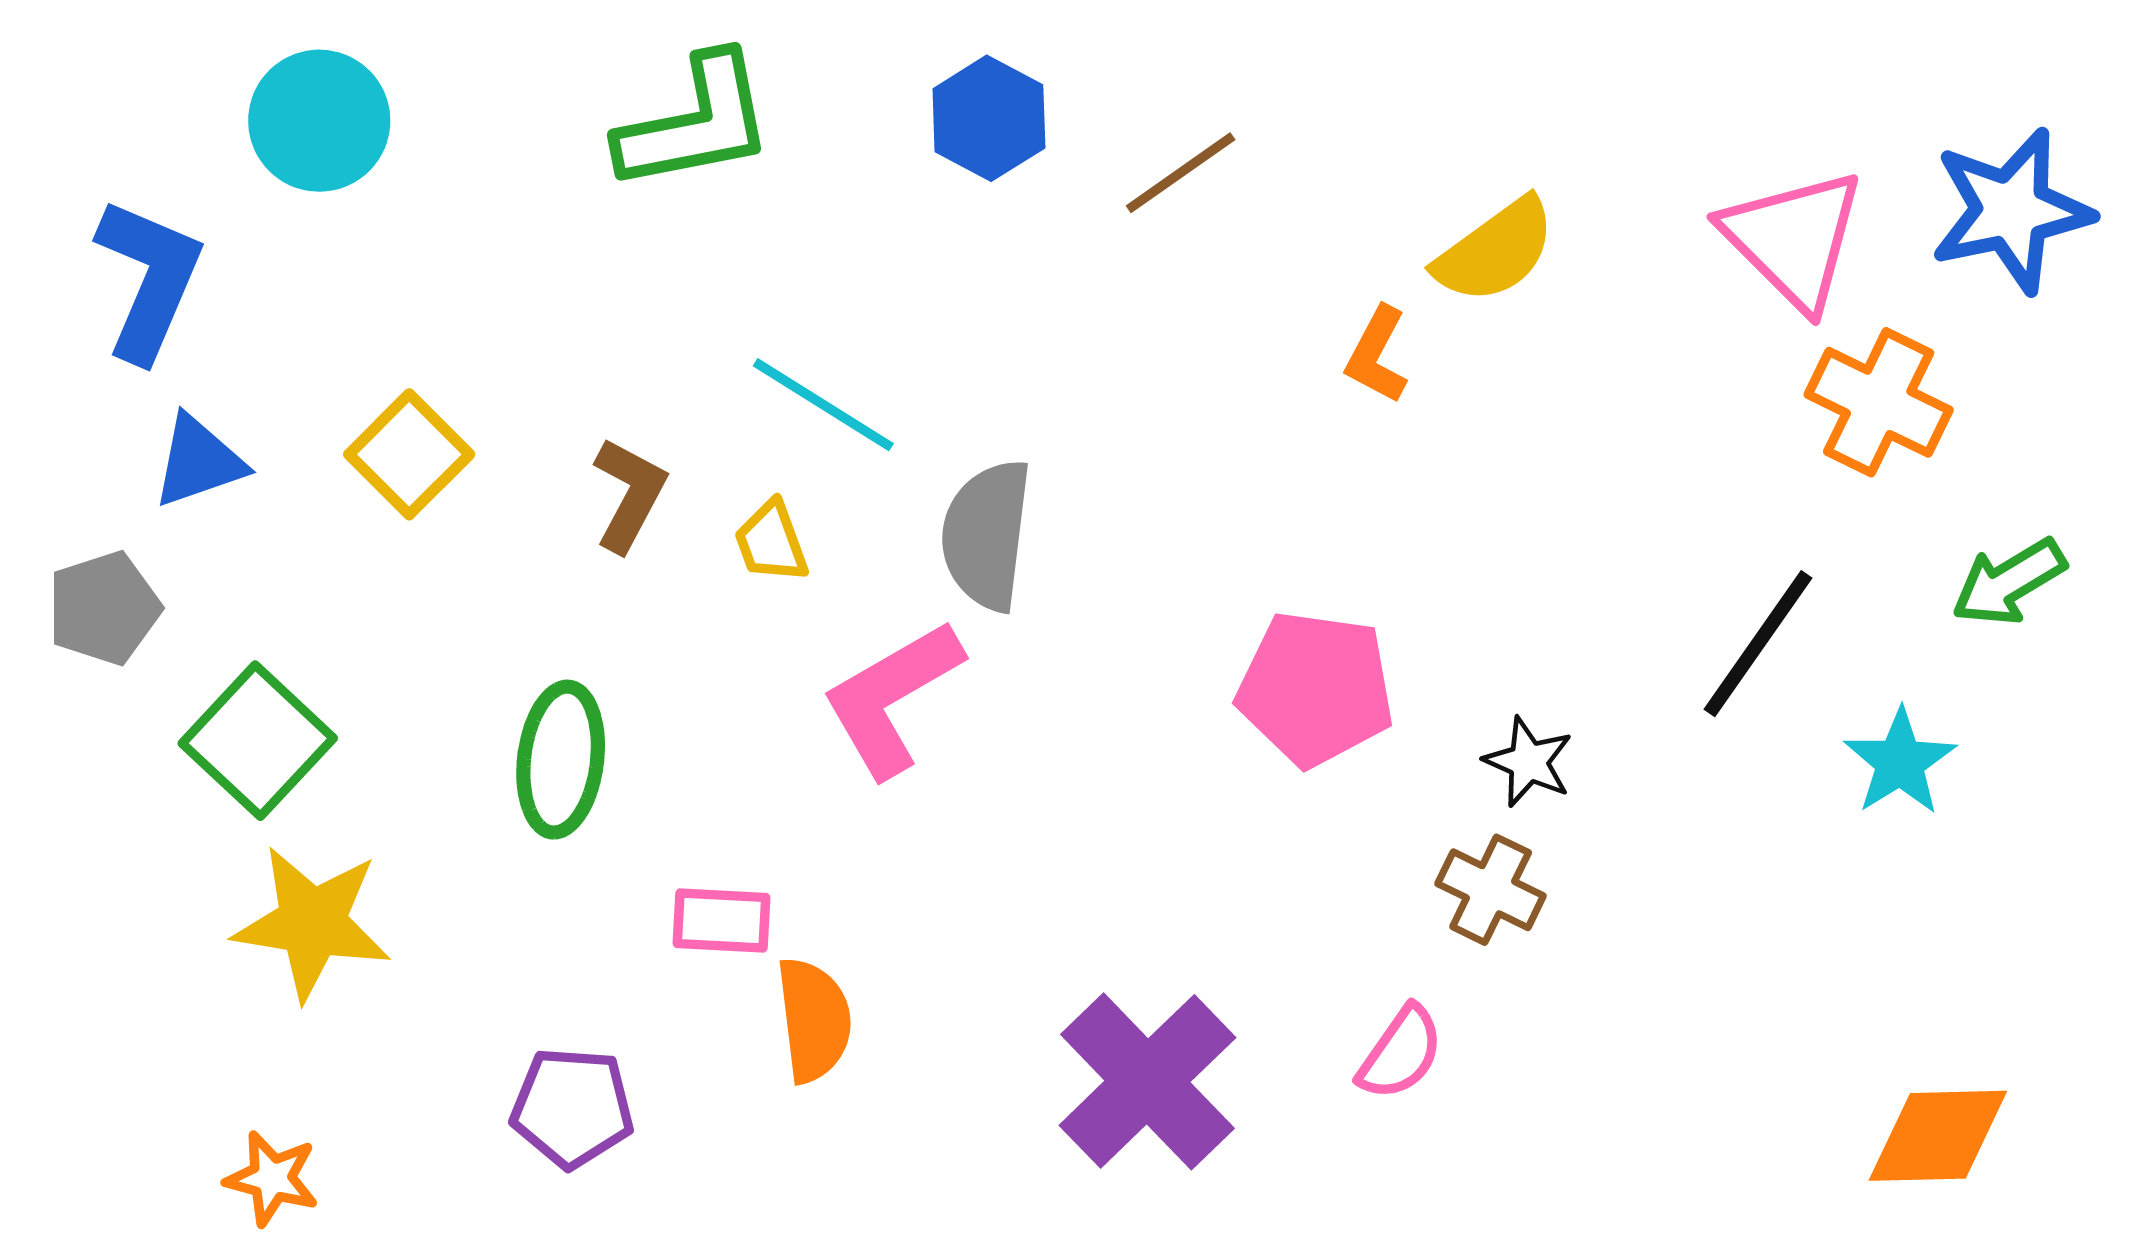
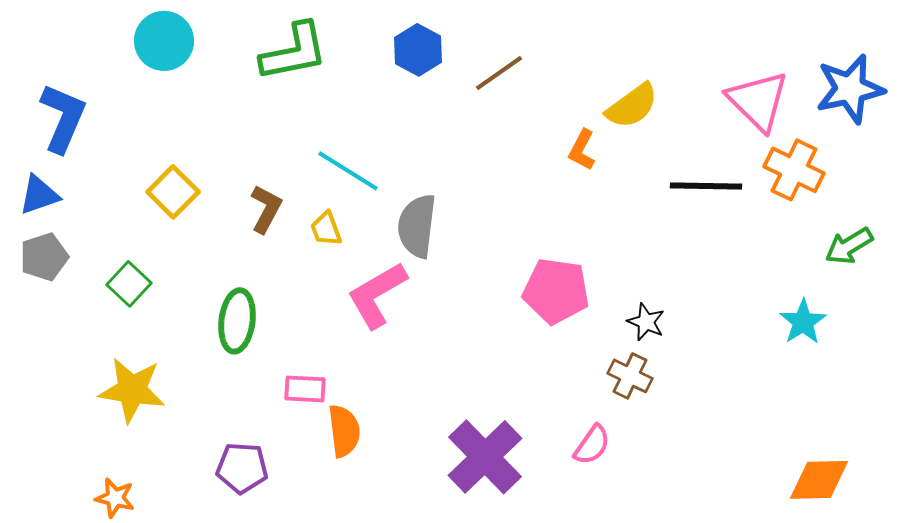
cyan circle: (319, 121) -> (164, 41), moved
blue triangle: (199, 461) -> (39, 195), moved
black line: (1758, 644) -> (706, 186), moved, turned 56
green square: (258, 741) -> (129, 284), moved, size x0.7

